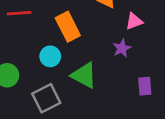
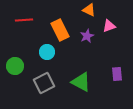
purple star: (122, 48) -> (87, 36), moved
green triangle: (84, 75) -> (81, 82), moved

